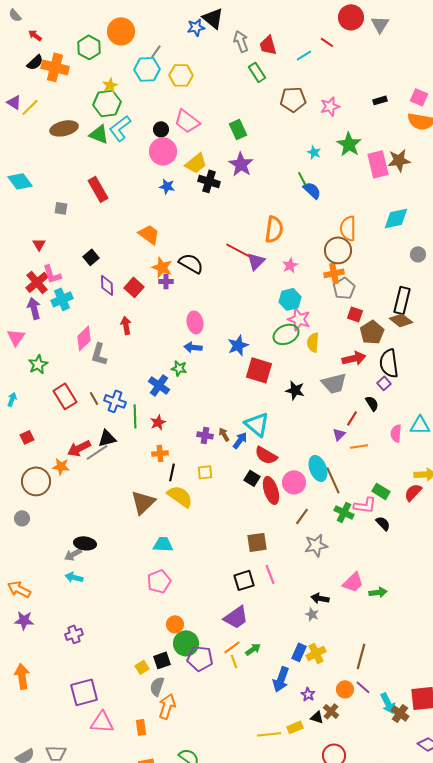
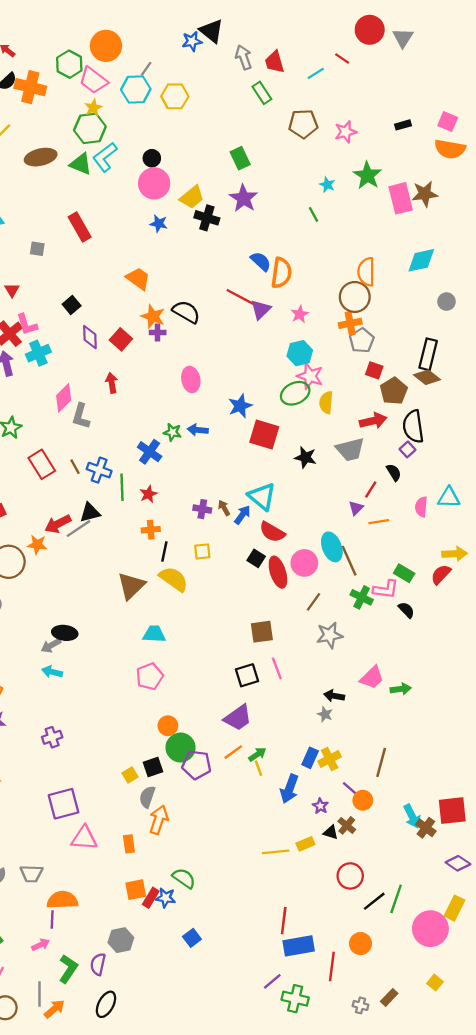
pink trapezoid: (187, 121) -> (93, 80), moved
blue semicircle: (312, 190) -> (261, 261), moved
blue arrow: (193, 347) -> (198, 430), moved
yellow line: (234, 661) -> (258, 768), moved
purple line: (363, 687) -> (350, 789), moved

